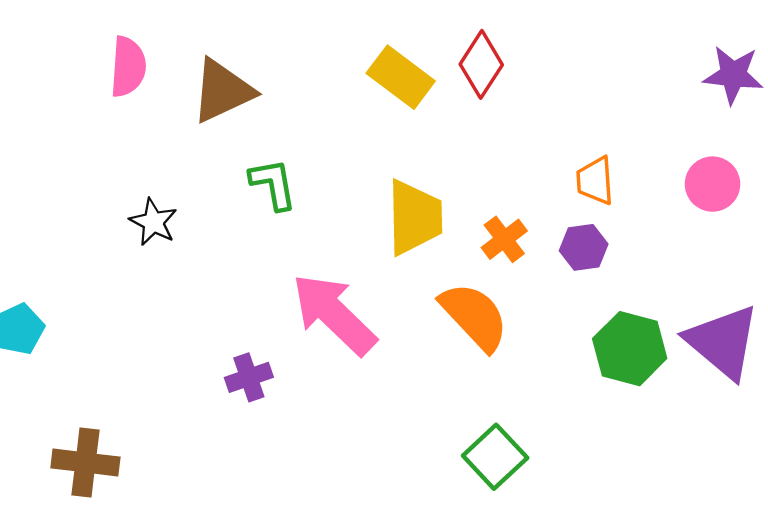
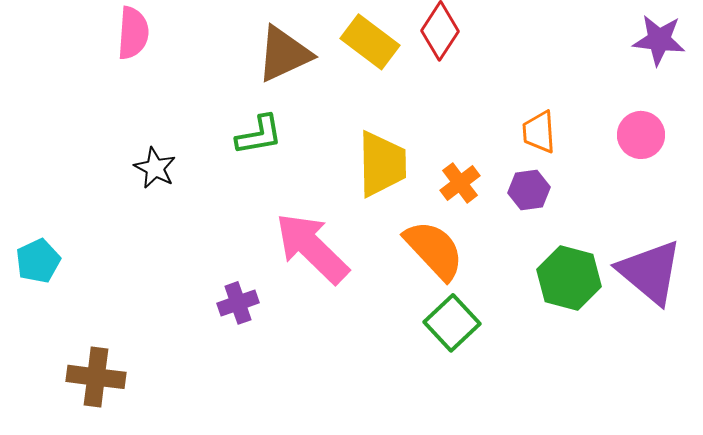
brown triangle: (222, 91) -> (284, 54), moved
green L-shape: (273, 184) -> (259, 135), turned 90
green square: (495, 457) -> (452, 323), moved

